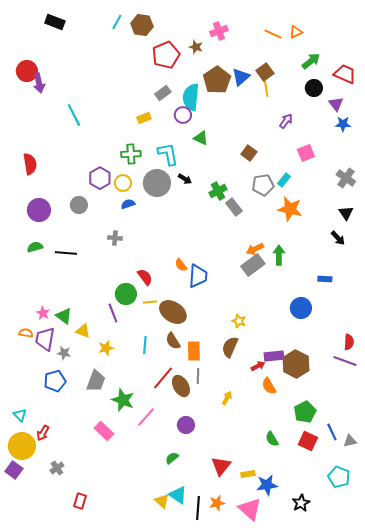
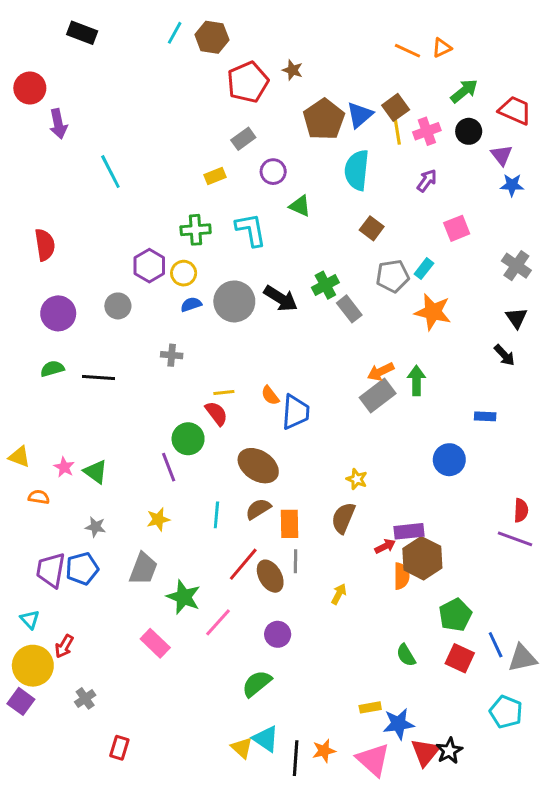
pink cross: (219, 31) -> (427, 131), moved
red circle: (27, 71) -> (30, 88), moved
cyan semicircle: (191, 97) -> (357, 170), moved
black arrow: (185, 179) -> (281, 298), moved, size x1.6
gray circle: (157, 183) -> (234, 301), moved
yellow line: (150, 302) -> (224, 393), moved
yellow triangle: (83, 331) -> (19, 457), moved
purple trapezoid: (45, 339) -> (51, 570), moved
brown semicircle: (173, 341) -> (258, 509), turned 90
brown hexagon: (296, 364) -> (422, 558), moved
orange semicircle: (269, 386) -> (402, 576), turned -150
gray triangle: (350, 441) -> (522, 658), size x1.5
green semicircle: (172, 458) -> (257, 684), size x1.5
red triangle: (221, 466) -> (425, 752), moved

